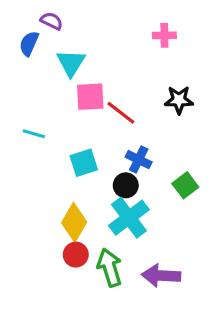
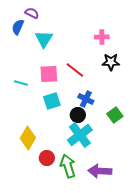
pink cross: (164, 35) -> (102, 37), moved
pink square: (90, 97) -> (49, 74), moved
yellow diamond: (74, 222) -> (28, 138), moved

